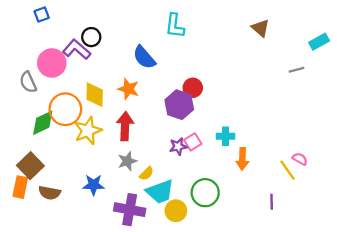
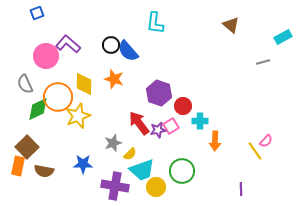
black circle: (91, 37) -> (111, 45), moved
gray semicircle: (28, 82) -> (25, 84), moved
red circle: (193, 88) -> (183, 106), moved
red arrow: (125, 126) -> (139, 123), moved, turned -40
pink semicircle: (300, 159) -> (266, 141), turned 104
purple line: (272, 202) -> (241, 189), moved

